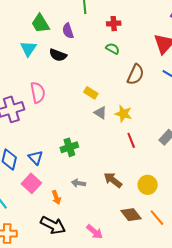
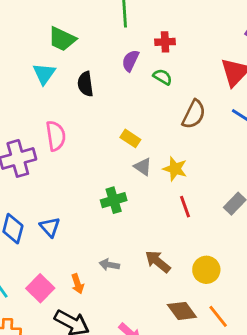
green trapezoid: (40, 24) -> (62, 39), turned -35
purple semicircle: (68, 31) -> (130, 61), moved, turned 42
black semicircle: (58, 55) -> (85, 84), turned 60
green cross: (69, 147) -> (114, 200), moved
pink square: (31, 183) -> (40, 288), moved

